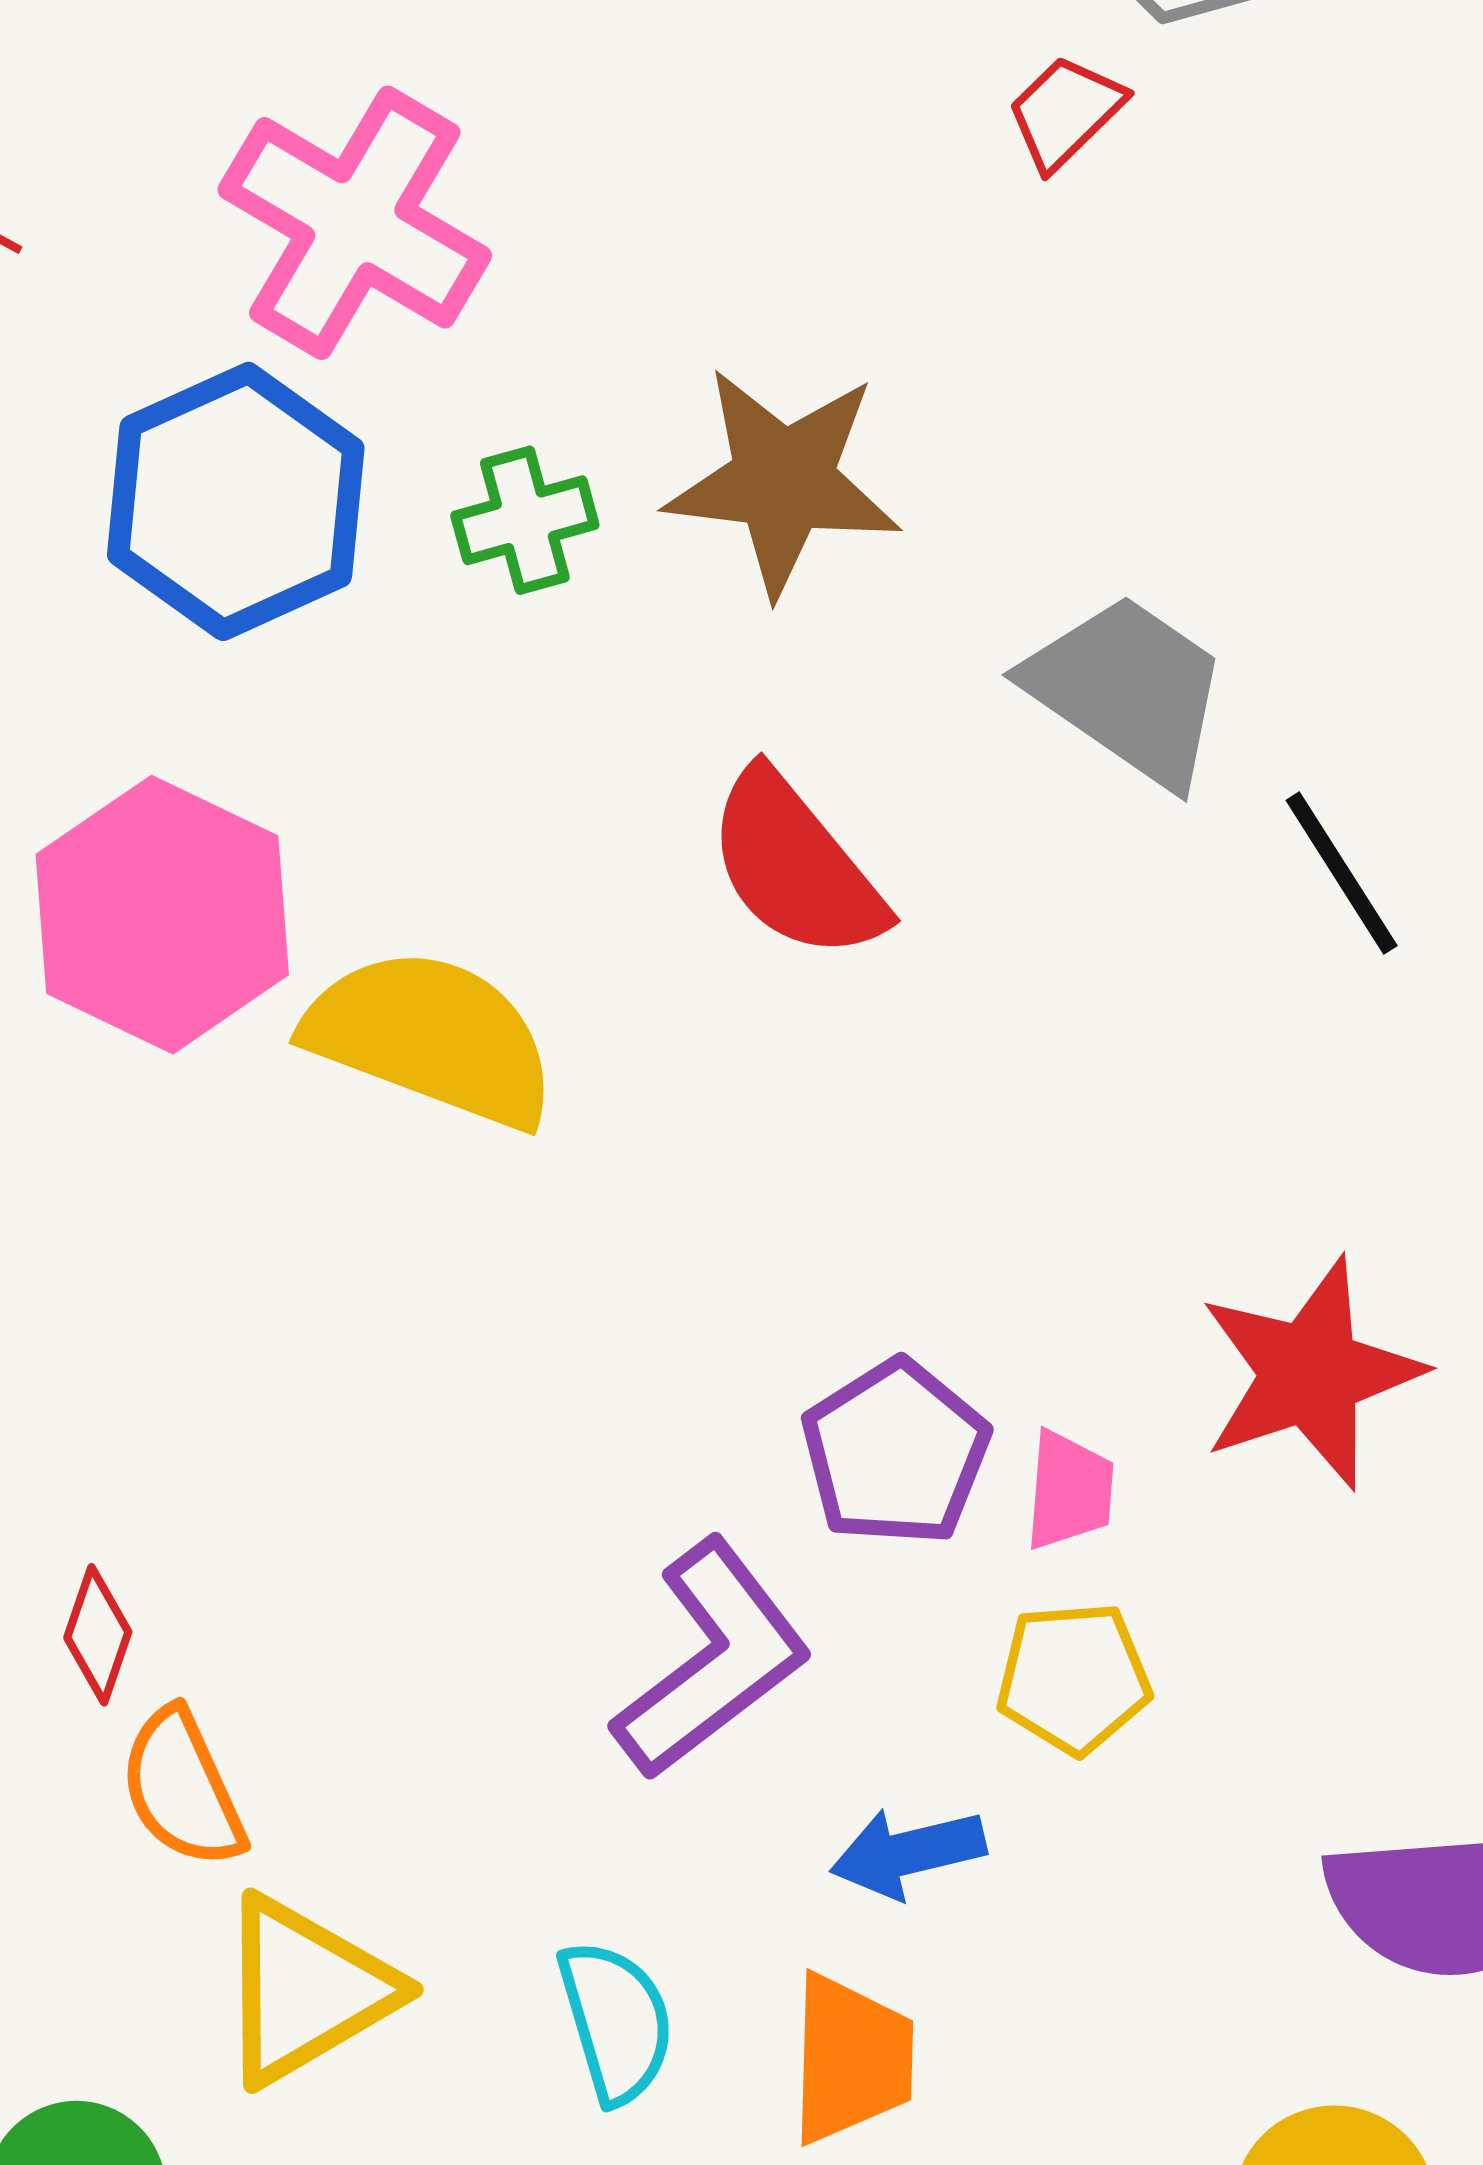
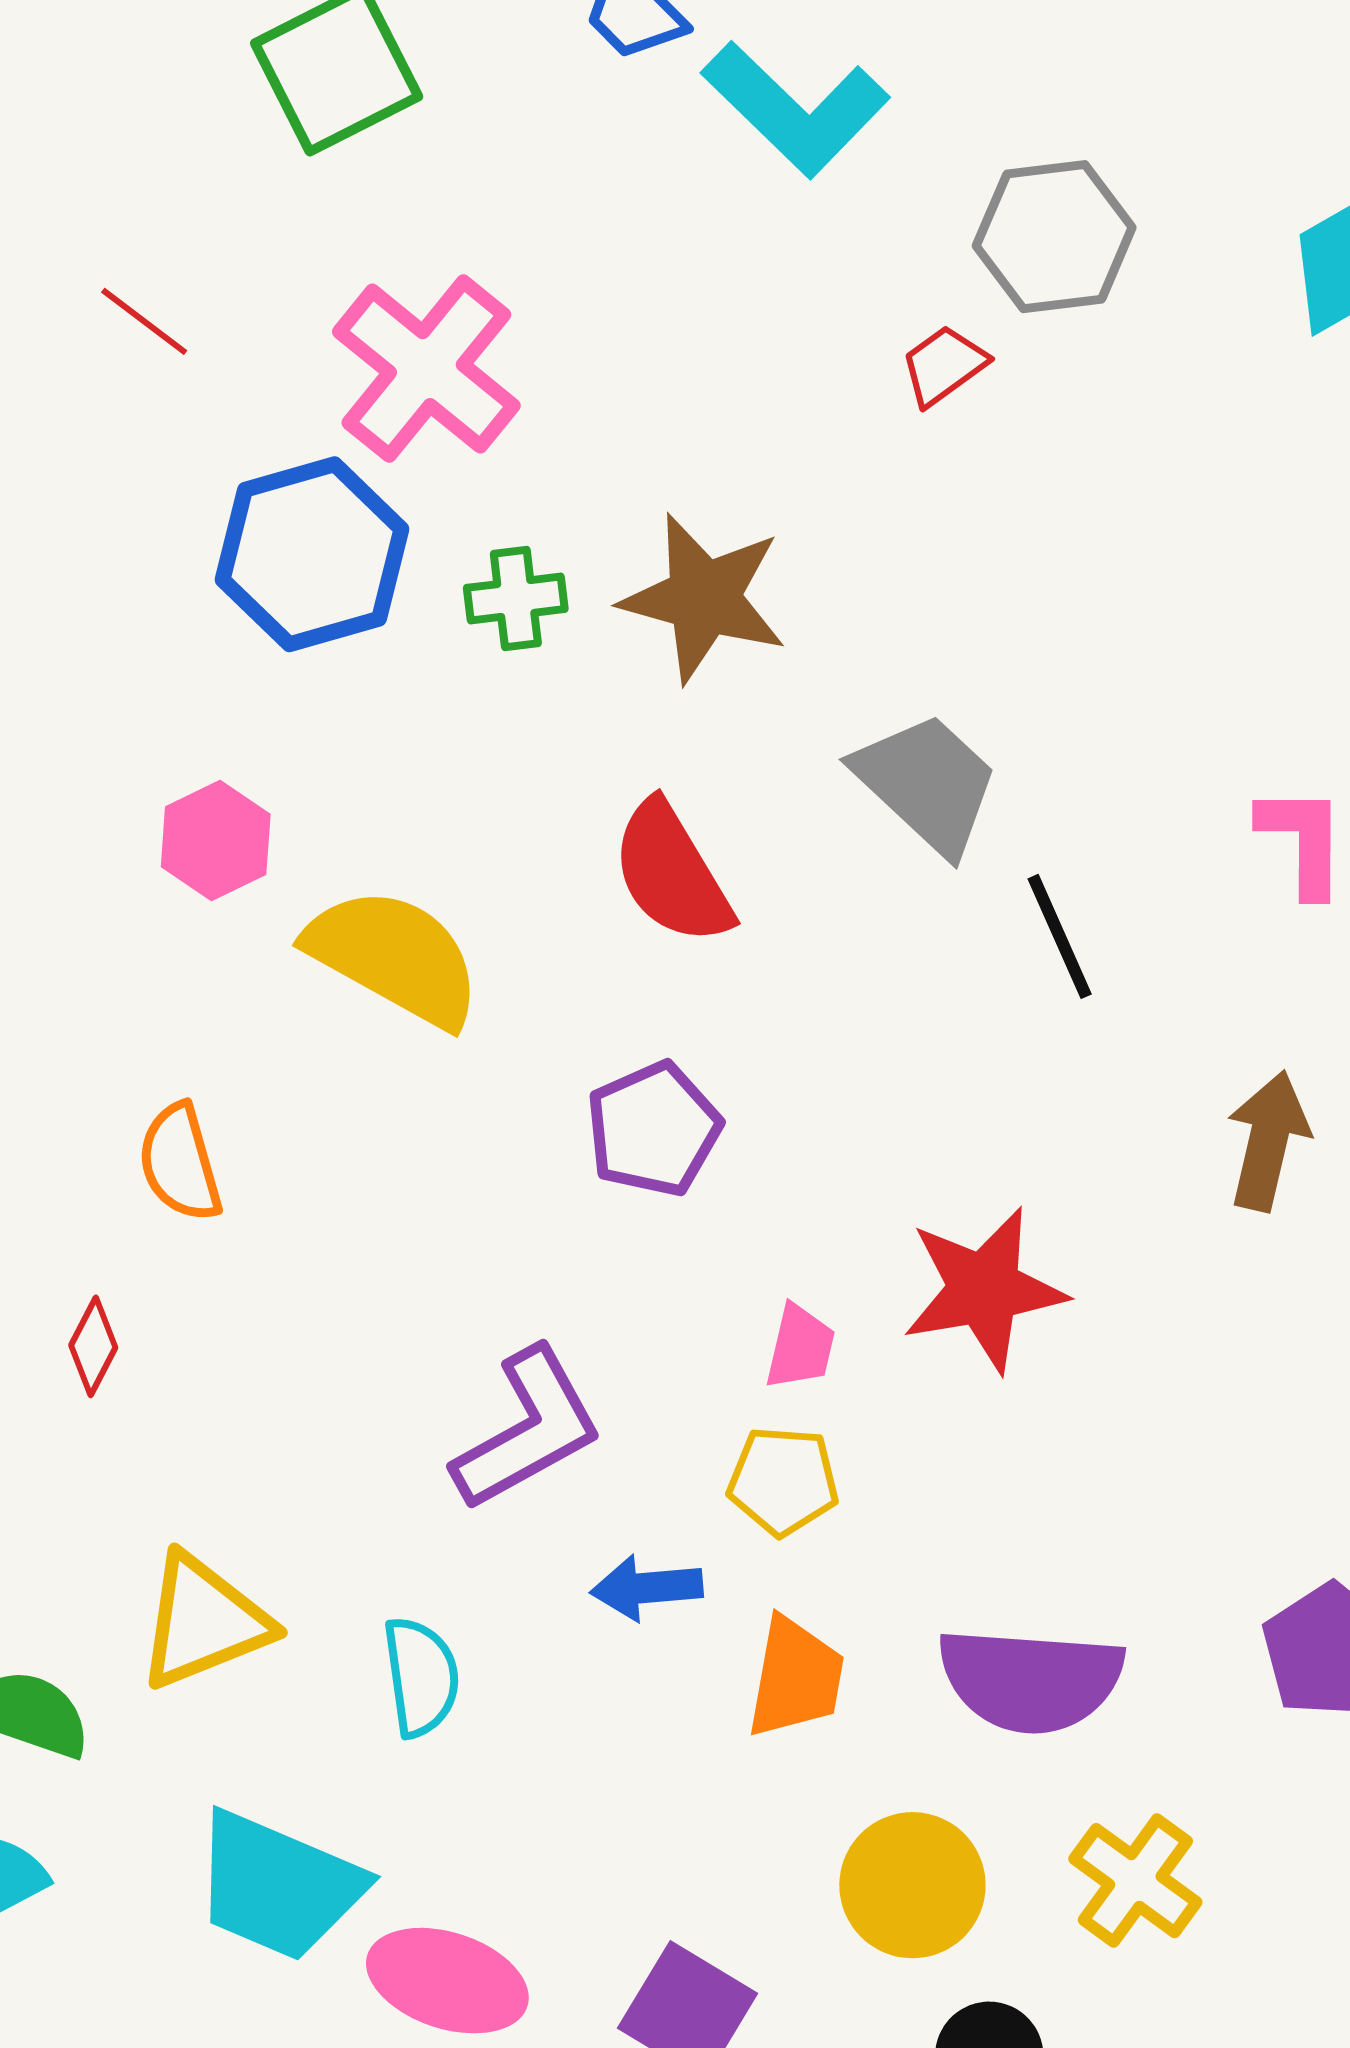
pink hexagon: (162, 915) -> (216, 841), size x0.6
purple pentagon: (895, 1453) -> (653, 1129), moved
orange semicircle: (182, 1788) -> (180, 1163), moved
orange trapezoid: (851, 2059) -> (796, 1678), moved

